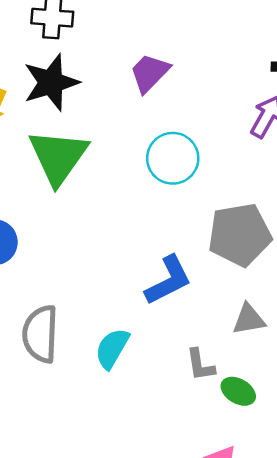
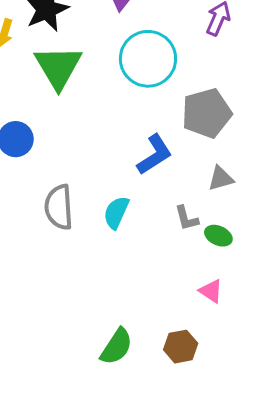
cyan circle: (173, 158) -> (148, 59), size x1.4

